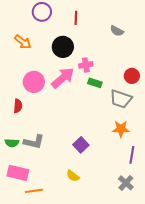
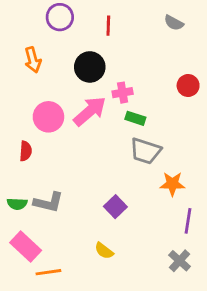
gray semicircle: (117, 31) -> (174, 23), moved
orange arrow: (23, 42) -> (33, 60), turned 36
red circle: (132, 76) -> (188, 85), moved
gray trapezoid: (121, 99) -> (145, 151), moved
pink rectangle: (18, 173) -> (26, 247), turned 30

